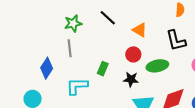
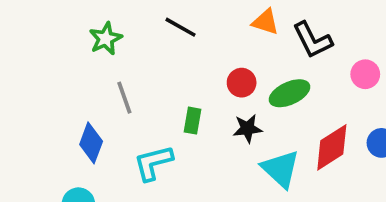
green star: (73, 23) -> (106, 39), moved
orange triangle: (140, 30) -> (265, 22), moved

